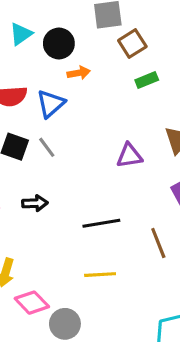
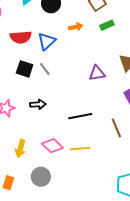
orange arrow: (79, 73) -> (76, 27), moved
pink diamond: (32, 303) -> (52, 146), moved
gray circle: (65, 324) -> (41, 177), moved

